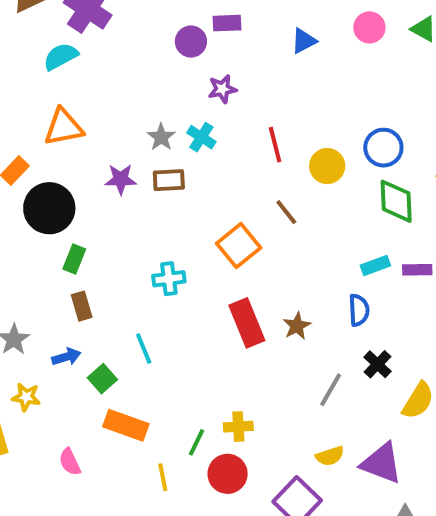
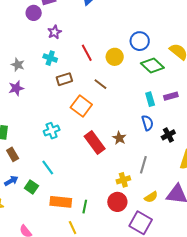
gray star: (161, 137) -> (18, 65), moved
brown rectangle: (169, 180) -> (64, 79), moved
green diamond: (396, 201) -> (152, 66), turned -30
cyan rectangle: (375, 265) -> (150, 99), turned -72
black cross: (377, 364) -> (168, 135), moved, turned 32
orange rectangle: (126, 425) -> (61, 202), moved
yellow cross: (238, 427) -> (123, 180), moved
red circle: (228, 474) -> (117, 202), moved

